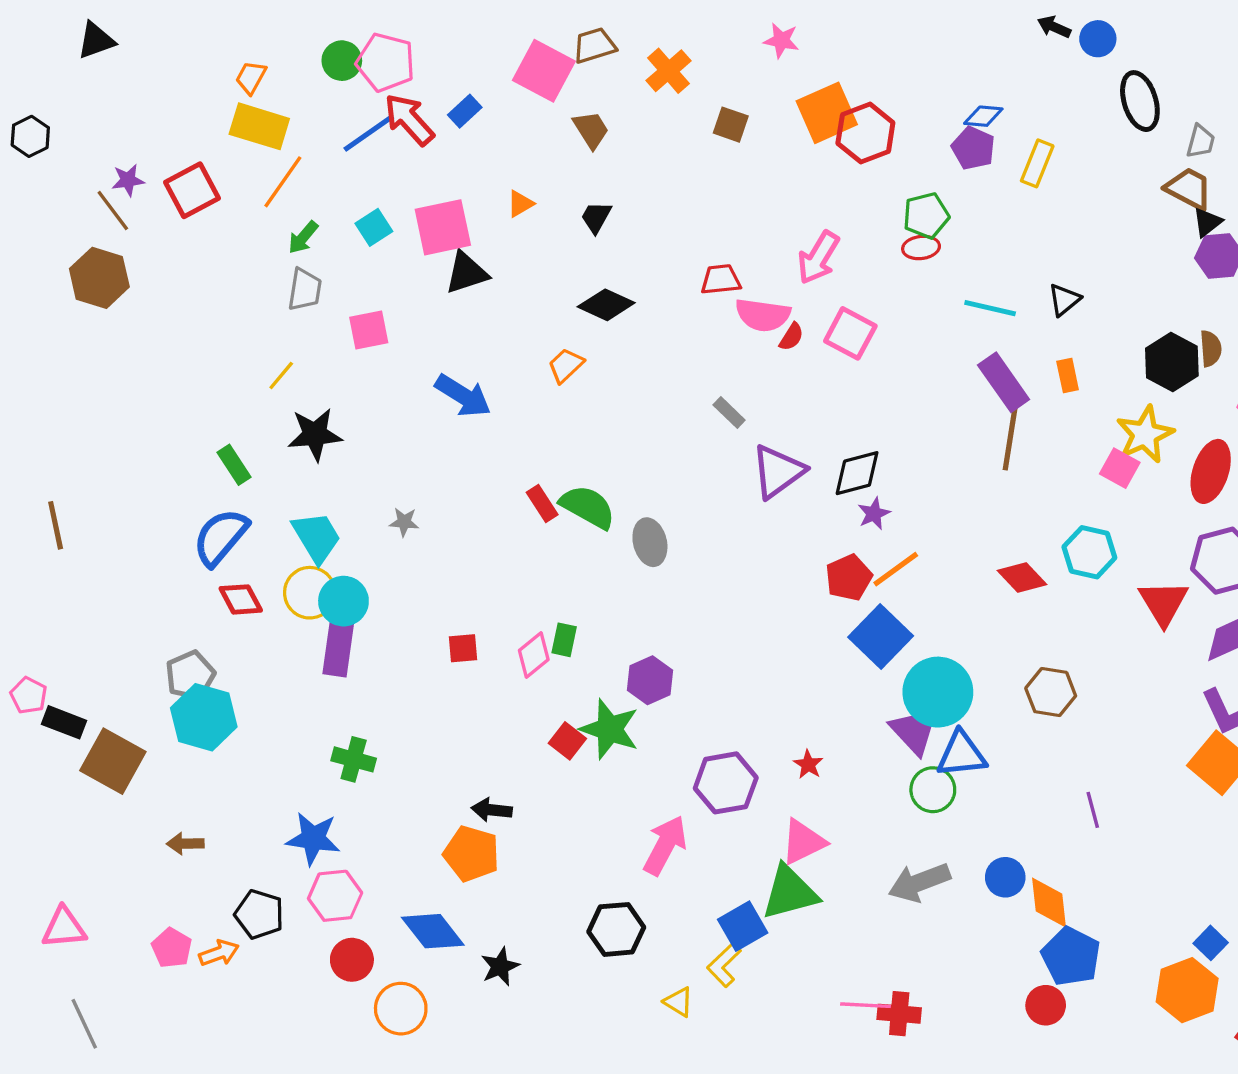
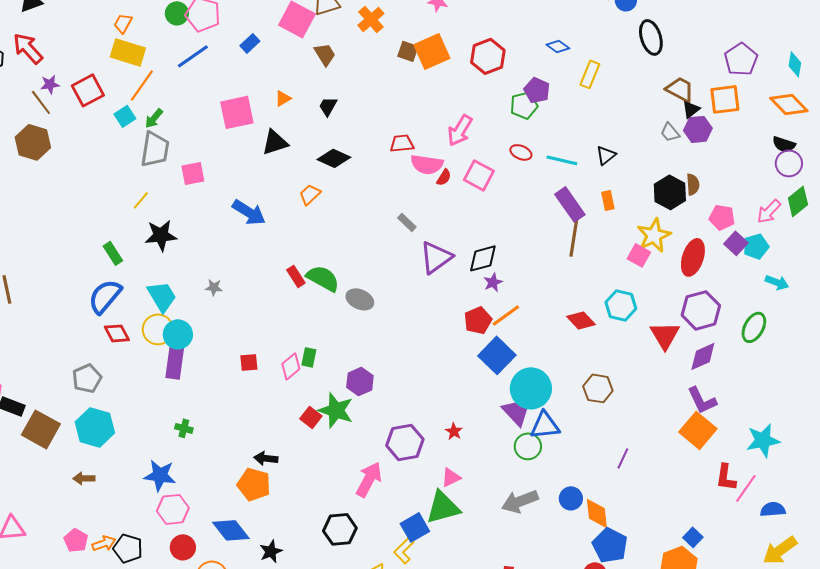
orange square: (827, 113) -> (432, 51), moved
blue diamond: (983, 116) -> (558, 46), turned 30
red arrow: (409, 120) -> (28, 48), moved
gray trapezoid: (1201, 141) -> (670, 132), moved, turned 125
purple pentagon: (973, 148) -> (537, 90), moved
cyan square: (374, 227) -> (125, 116), moved
red ellipse: (921, 248) -> (521, 152), moved, turned 30
black triangle: (466, 273) -> (275, 142), moved
gray trapezoid: (305, 290) -> (155, 149), size x1.4
gray ellipse: (650, 542) -> (360, 299), turned -52
cyan hexagon: (204, 717) -> (95, 427), moved
green cross: (354, 759) -> (184, 428), size x0.7
purple line: (1093, 810) -> (623, 458), turned 40
pink triangle: (803, 842) -> (451, 477), size x0.7
black pentagon: (259, 914) -> (128, 548), moved

